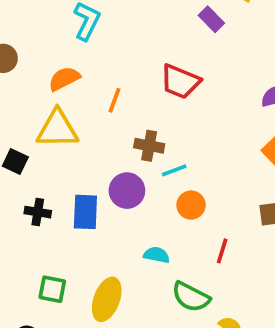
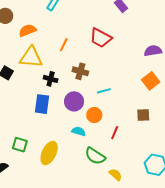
orange semicircle: (64, 79) -> (28, 30), moved
cyan line: (174, 170) -> (104, 91), moved
purple circle: (127, 191) -> (74, 101), moved
orange circle: (191, 205) -> (94, 115), moved
black cross: (38, 212) -> (51, 79), moved

